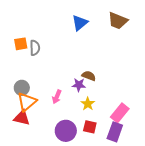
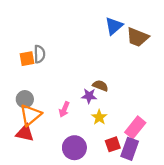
brown trapezoid: (118, 21) -> (138, 37), moved
blue triangle: (80, 23) -> (114, 26), moved
orange square: (21, 44) -> (27, 59), moved
red square: (90, 127) -> (113, 144), moved, turned -32

